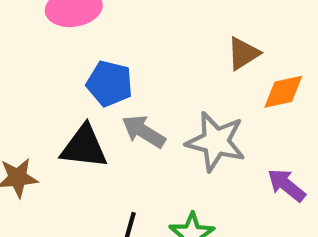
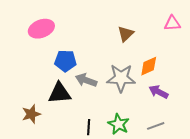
orange diamond: (283, 92) -> (149, 66), moved

